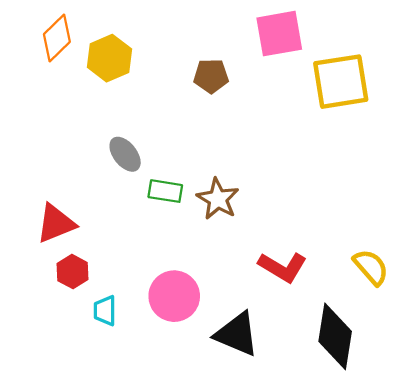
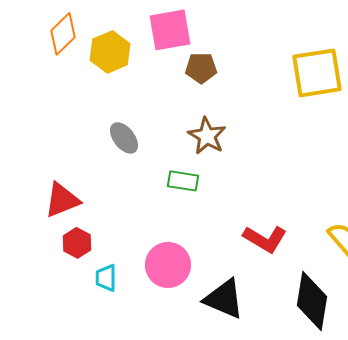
pink square: (279, 34) -> (170, 30), moved
green rectangle: (165, 191) -> (183, 181), moved
brown star: (218, 199) -> (207, 136), moved

